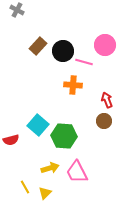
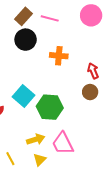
black circle: (63, 51) -> (26, 40), moved
pink line: (84, 62) -> (50, 18), moved
yellow triangle: (45, 193) -> (40, 160), moved

